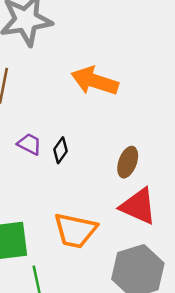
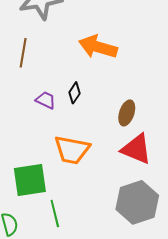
black diamond: (61, 150) -> (74, 93), moved
orange trapezoid: (75, 231) -> (72, 150), moved

